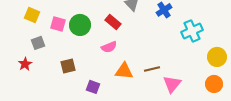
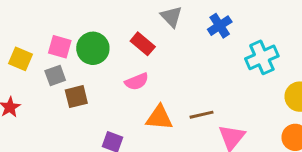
yellow square: (32, 15) -> (20, 59), moved
gray square: (38, 43) -> (55, 75), moved
brown square: (68, 66) -> (76, 97), moved

